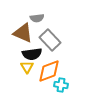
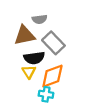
brown triangle: (23, 33) -> (25, 35), turned -35
cyan cross: (61, 85) -> (46, 94), moved

